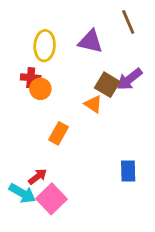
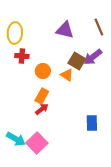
brown line: (128, 22) -> (99, 27), moved
yellow ellipse: (45, 46) -> (15, 33), moved
orange circle: (40, 89) -> (43, 71), moved
red arrow: (38, 177) -> (42, 109), moved

